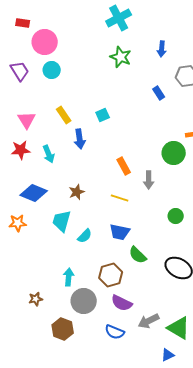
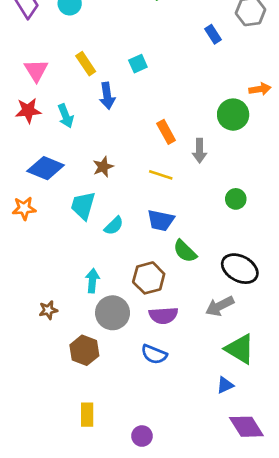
purple semicircle: (122, 303) -> (163, 315), turned -30
gray arrow: (149, 321) -> (220, 306), moved

